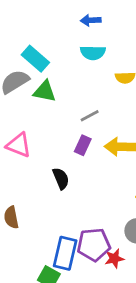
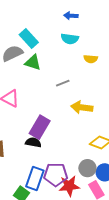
purple rectangle: (83, 145) -> (40, 127), moved, size x1.6
black semicircle: (61, 178) -> (33, 142), moved, turned -63
red star: (114, 259) -> (69, 186), size x1.5

